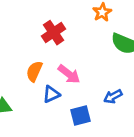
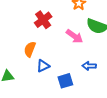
pink arrow: (69, 74) -> (74, 36), moved
blue arrow: (113, 96) -> (89, 66), turned 32

